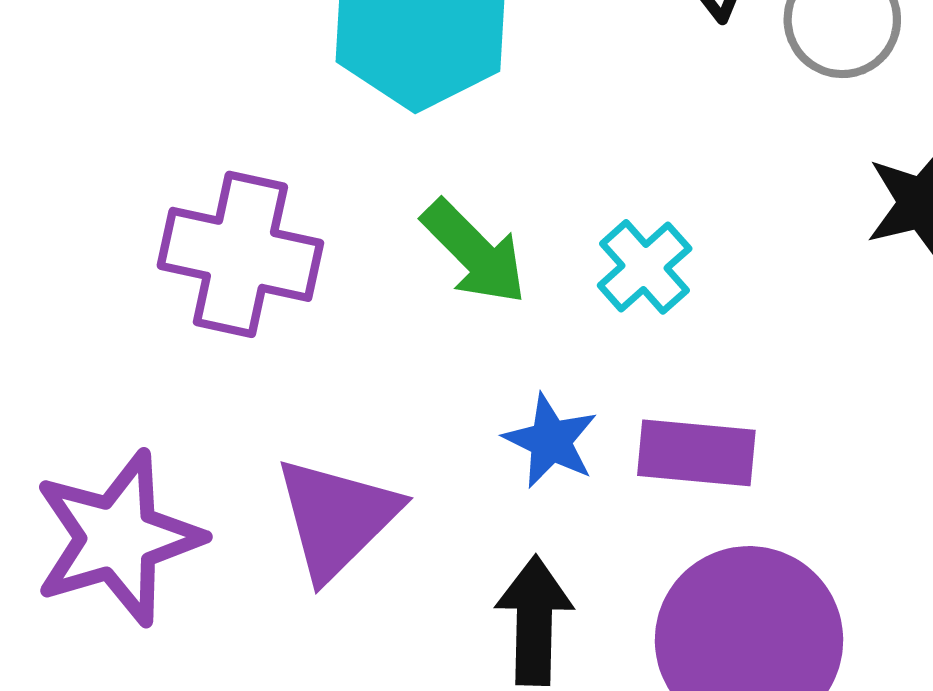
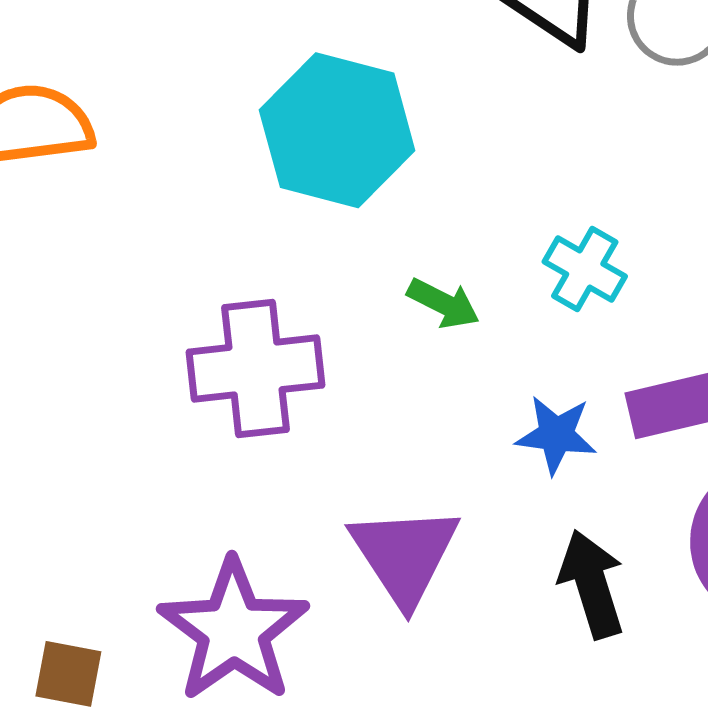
green arrow: (474, 252) -> (443, 303), size x0.7

